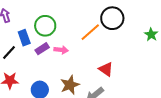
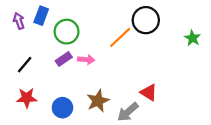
blue rectangle: (24, 38) -> (41, 16), moved, turned 42
red triangle: (106, 69) -> (149, 92), moved

